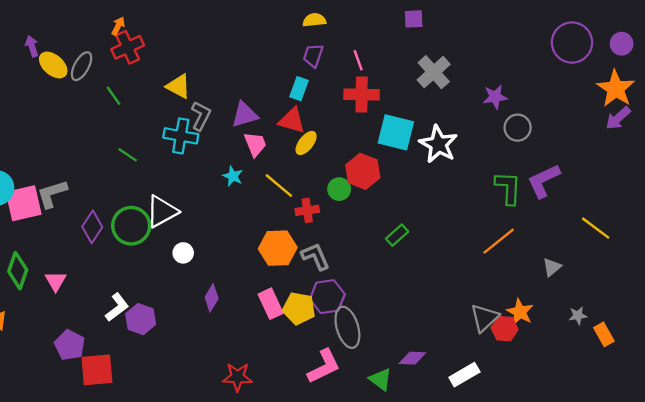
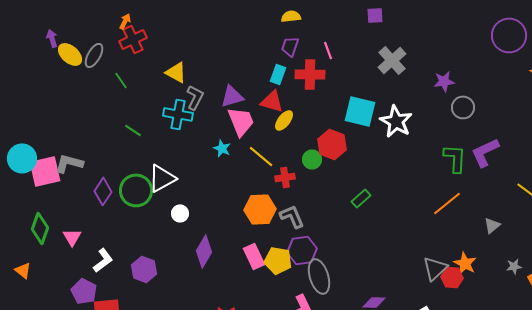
red cross: (362, 95) -> (310, 74), moved
pink trapezoid: (255, 144) -> (241, 121), size x1.4
gray L-shape: (52, 194) -> (69, 163), turned 32
purple diamond: (212, 298) -> (204, 251), size x1.4
white L-shape: (117, 307) -> (103, 260), moved

